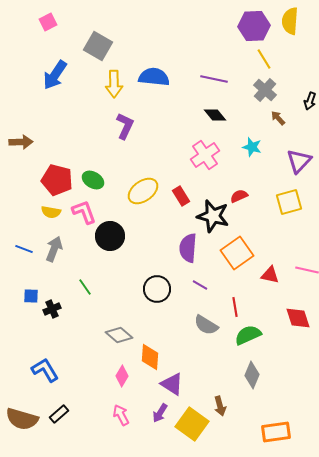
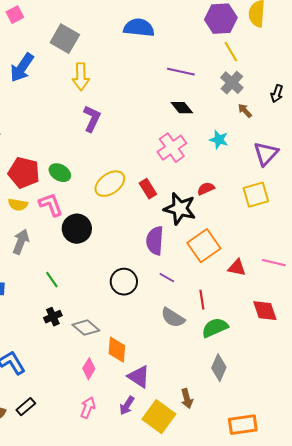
blue semicircle: (154, 77) -> (139, 28), moved
black cross: (52, 309) -> (53, 317), moved
pink arrow: (121, 415) -> (88, 408), turned 50

